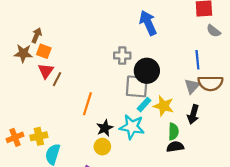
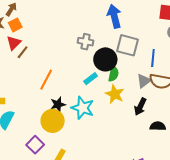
orange square: (44, 51) -> (15, 25), turned 32
gray square: (137, 86) -> (127, 45), moved
cyan rectangle: (144, 105) -> (91, 79), moved
green semicircle: (173, 132) -> (113, 74), moved
yellow circle: (102, 147) -> (53, 121), size x1.5
black semicircle: (175, 147) -> (158, 126), moved

